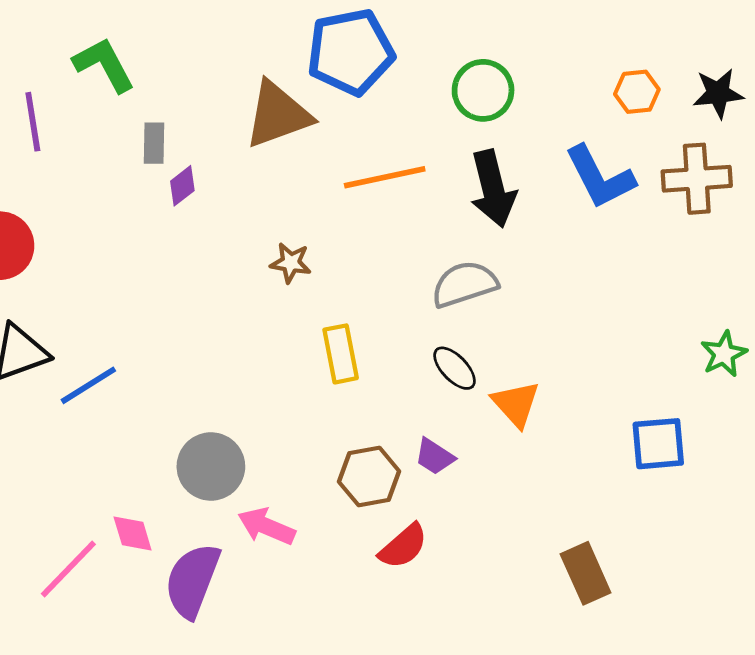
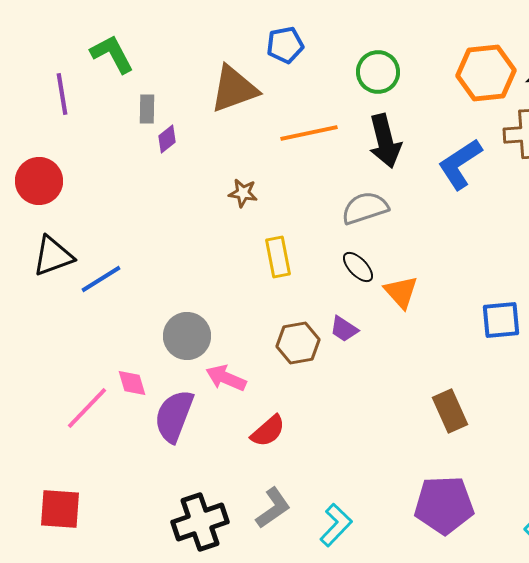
blue pentagon: (351, 52) -> (285, 45), size x0.6
orange hexagon: (637, 92) -> (486, 73), size x1.8
blue L-shape: (600, 177) -> (460, 164), moved, turned 84
red semicircle: (403, 546) -> (268, 431), moved

